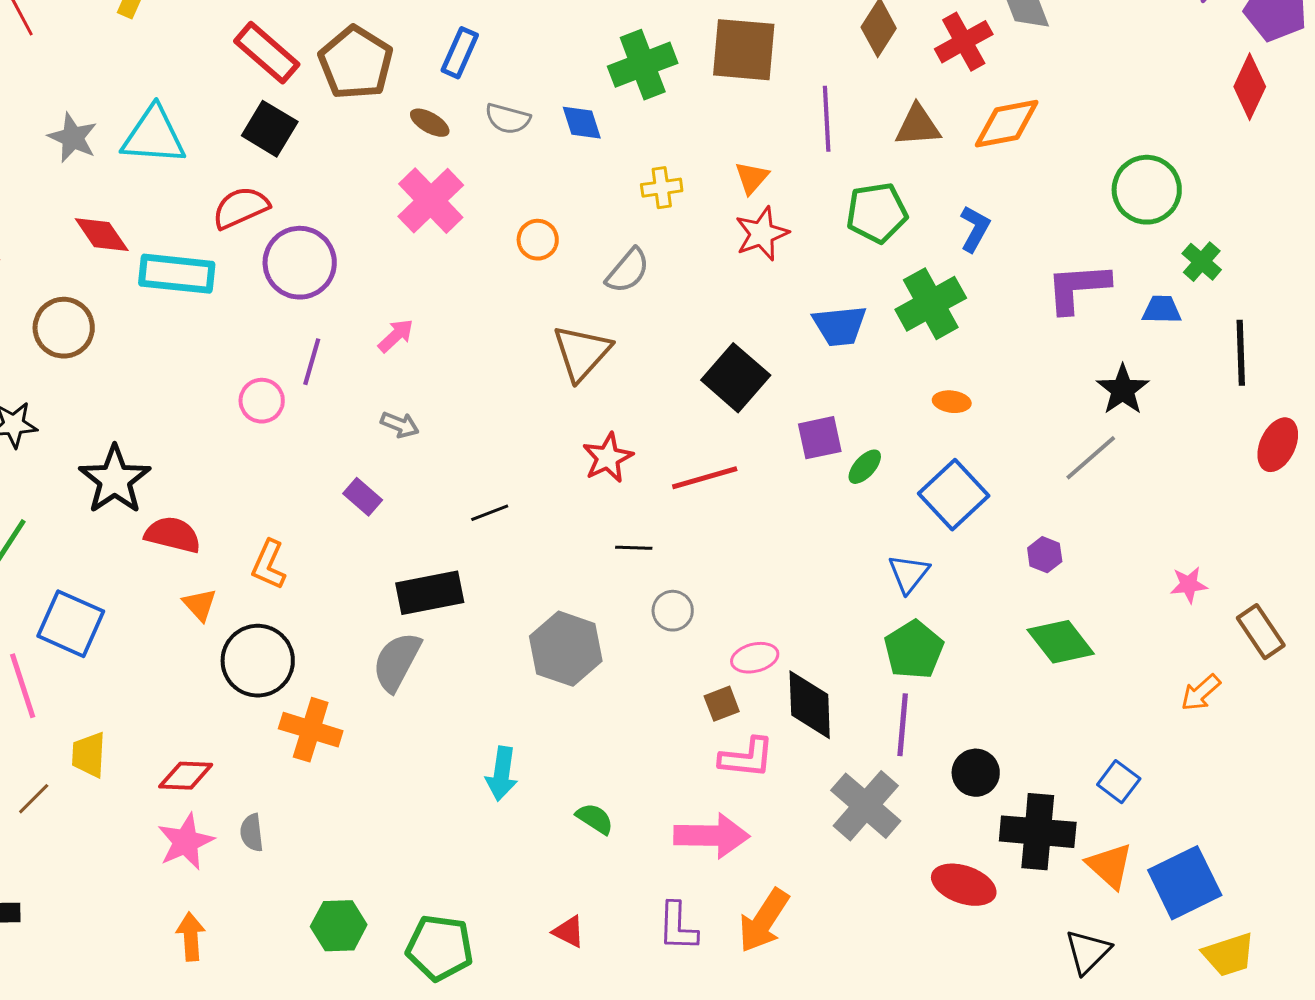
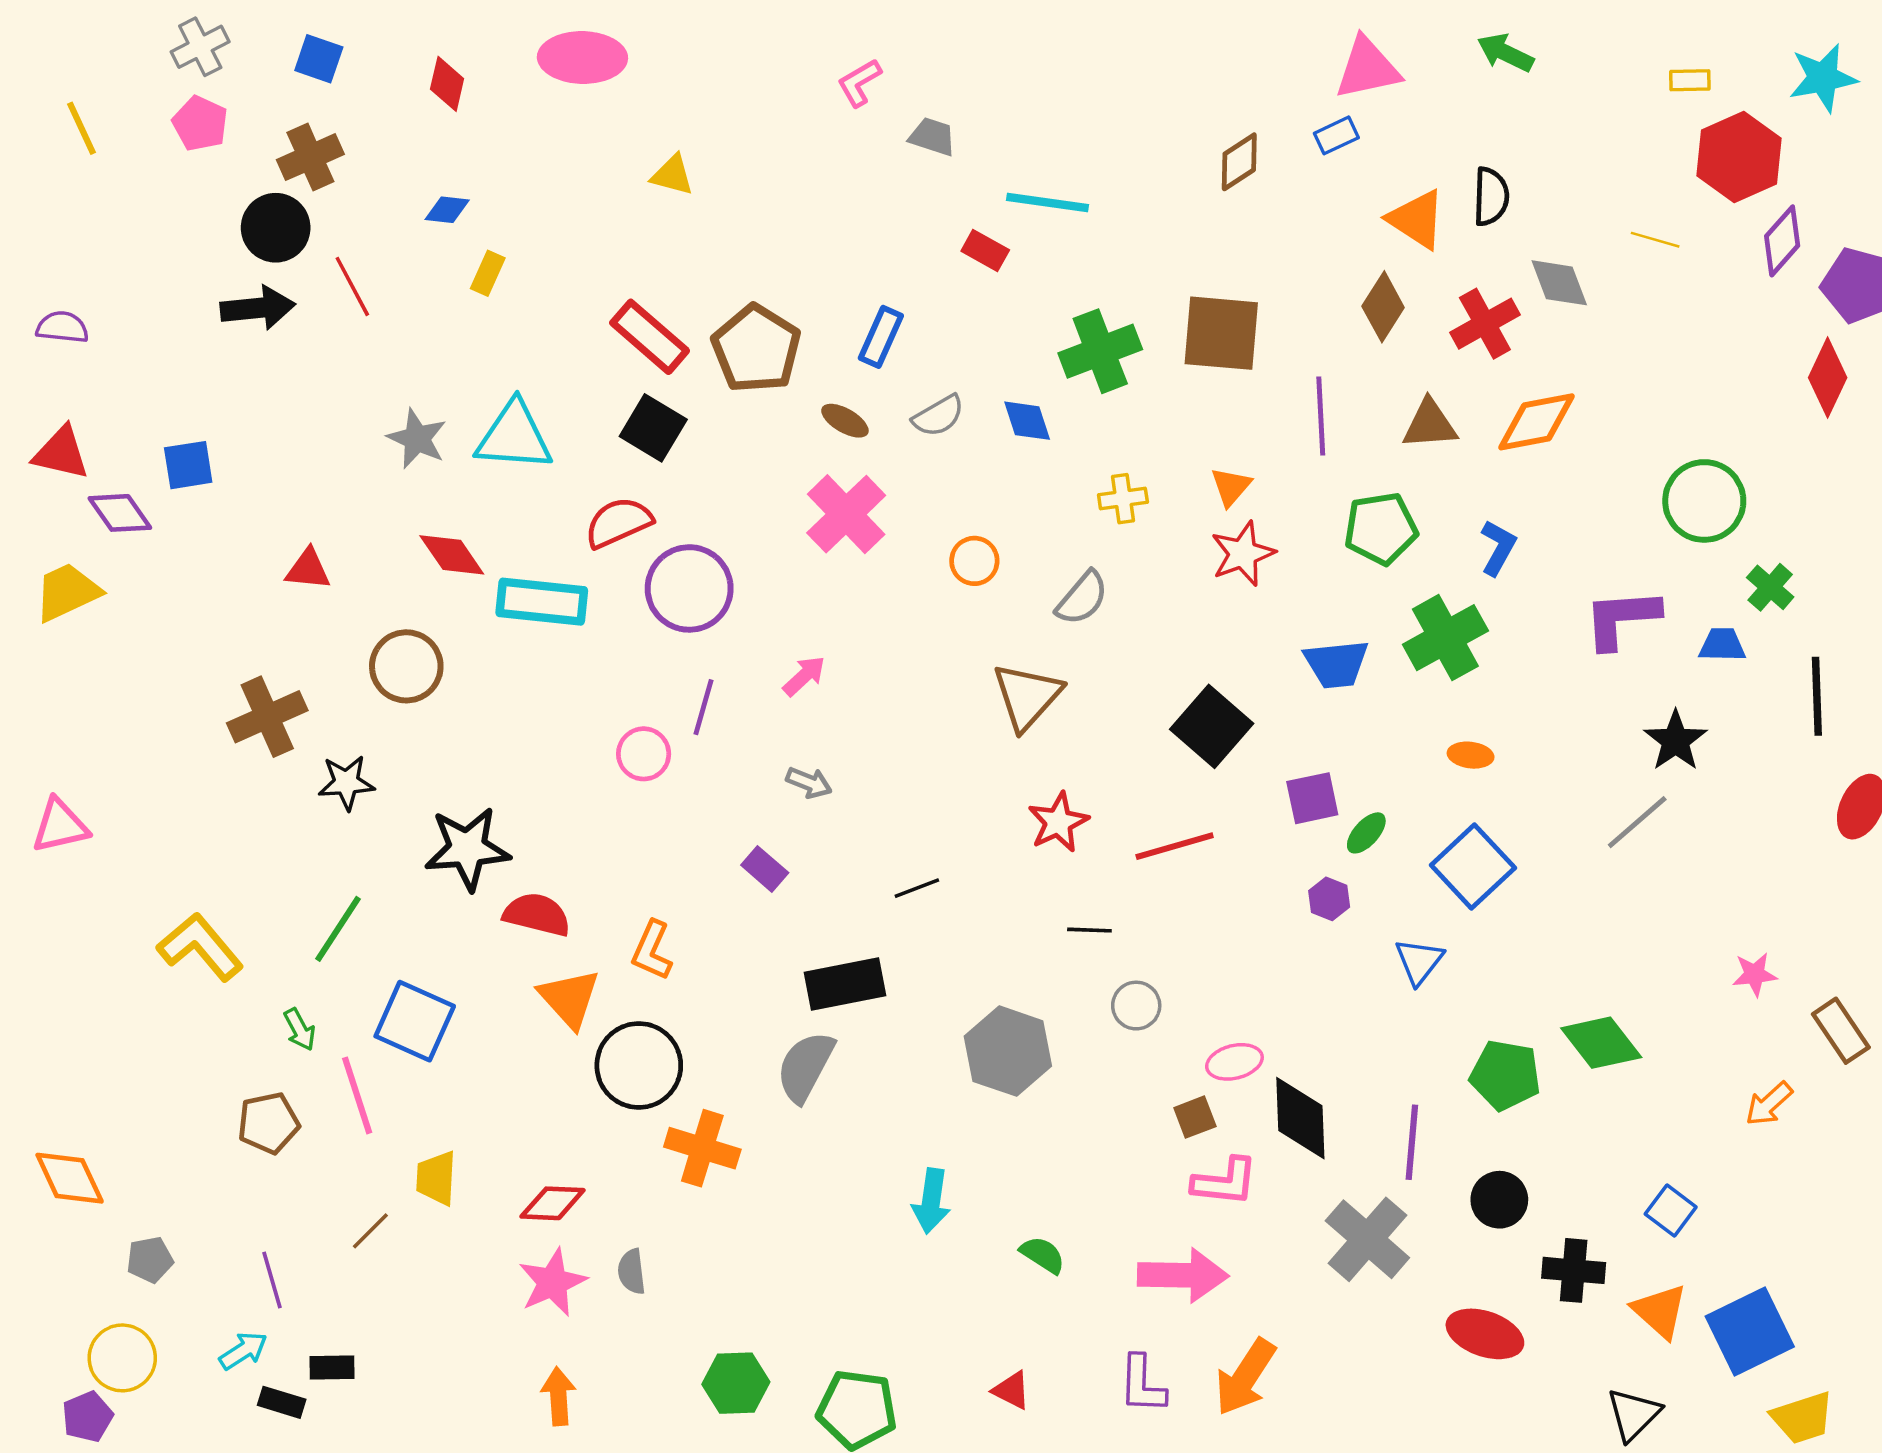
gray semicircle: (508, 119) -> (938, 416), turned -45
black star: (115, 480) -> (467, 849), turned 30
purple hexagon: (1045, 555) -> (1329, 899), moved
orange triangle: (200, 605) -> (569, 998), size x1.5
green pentagon: (914, 650) -> (1505, 1075), moved, turned -30
black cross: (1038, 832) -> (1574, 1270), size x0.7

